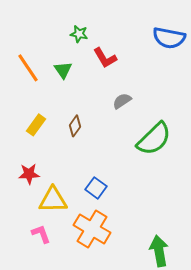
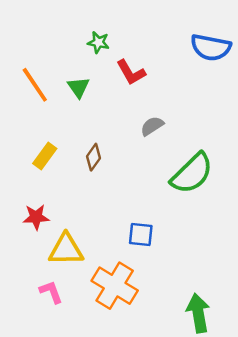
blue square: (96, 188) -> (141, 234), moved, turned -30

